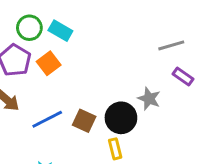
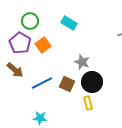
cyan rectangle: (60, 31) -> (69, 23), moved
gray star: (149, 99) -> (82, 62), moved

